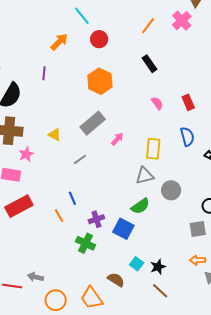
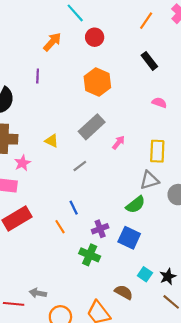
pink semicircle: (157, 103) -> (159, 103), turned -32
green semicircle: (140, 206) -> (135, 205), moved

